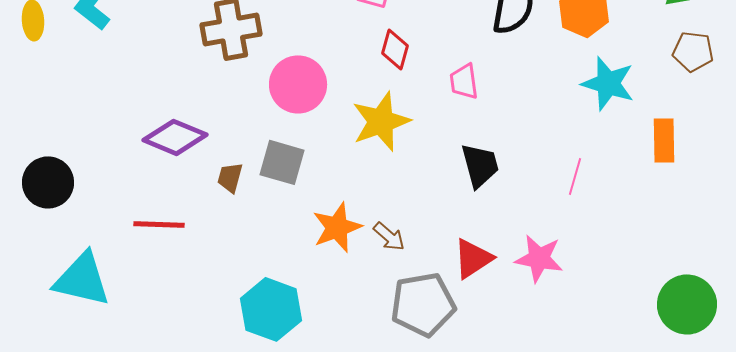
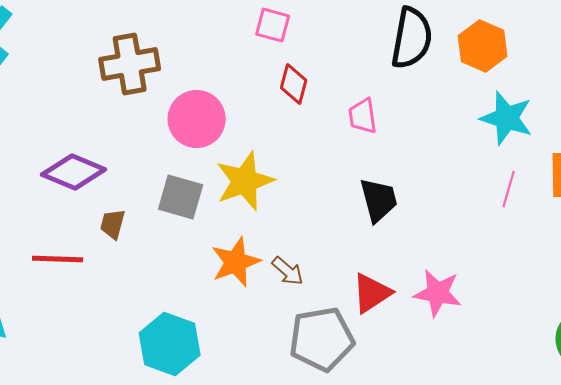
yellow star: (381, 121) -> (245, 181), moved
pink line: (575, 176) -> (509, 189), moved
brown trapezoid: (230, 177) -> (113, 224), moved

